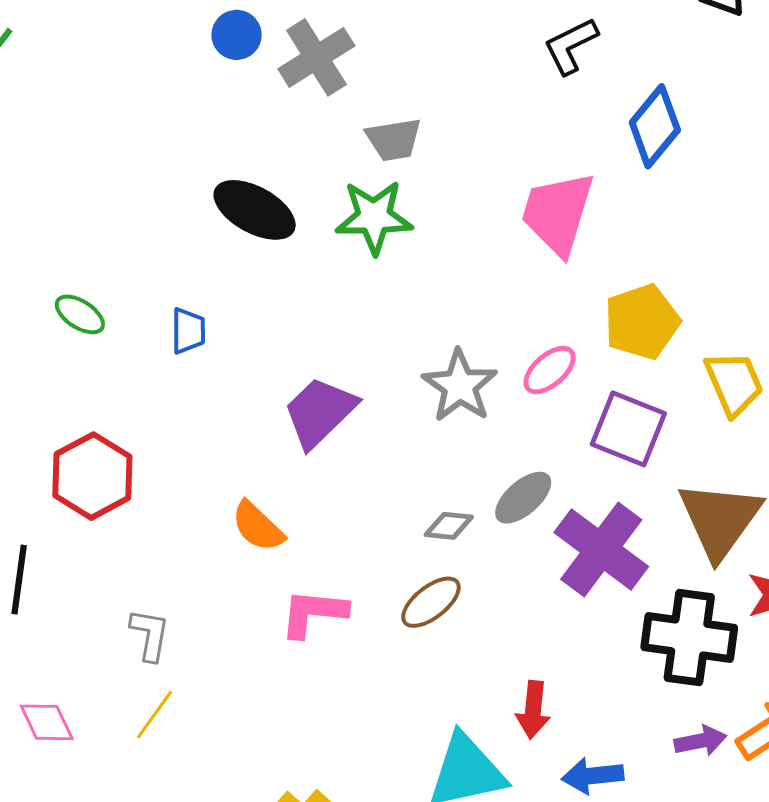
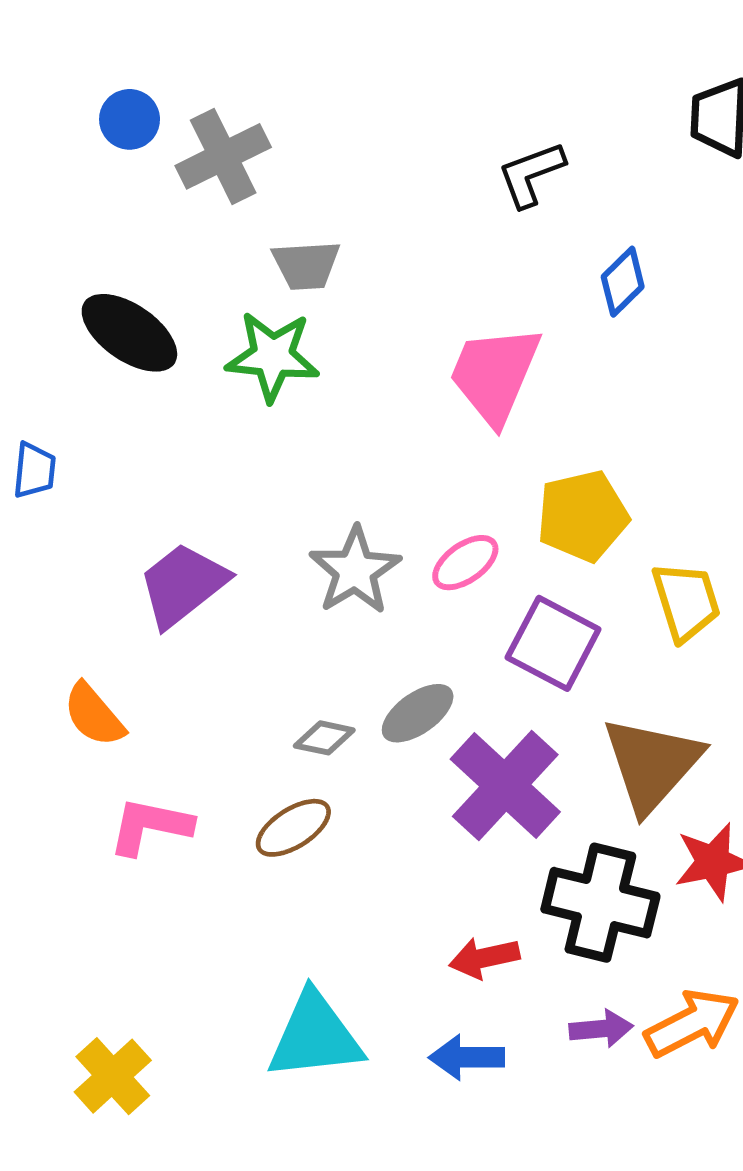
blue diamond: (655, 126) -> (623, 282), size x0.7
red arrow: (533, 710) -> (484, 958), moved, turned 66

